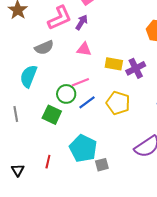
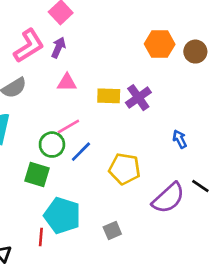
yellow pentagon: (118, 103) -> (125, 169), moved
cyan pentagon: (83, 148) -> (62, 215), moved

